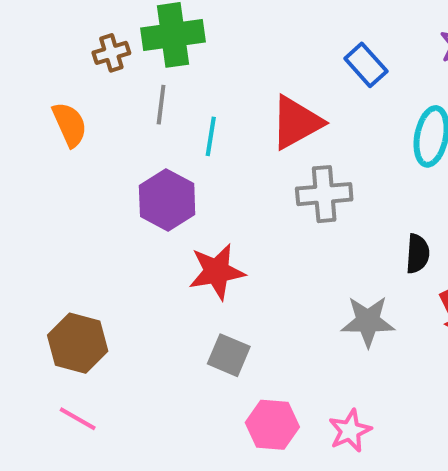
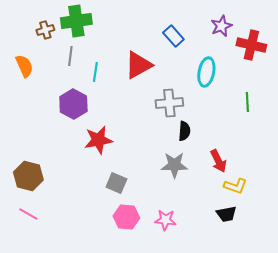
gray cross: (324, 194) -> (169, 103), moved
black semicircle: (418, 254) -> (184, 131), moved
gray square: (229, 355) -> (116, 183), moved
pink star: (350, 431) -> (165, 220), turned 30

